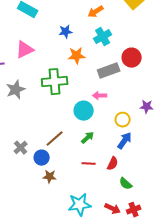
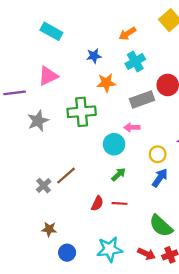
brown line: (55, 139) -> (66, 176), moved
blue circle: (42, 158) -> (67, 253), moved
red semicircle: (113, 164) -> (97, 203), moved
brown star: (50, 177) -> (49, 229), moved
green semicircle: (126, 184) -> (161, 226), size x1.6

